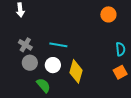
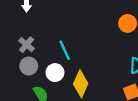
cyan line: (58, 45) -> (65, 50), turned 48

